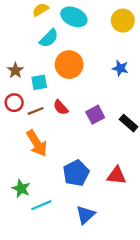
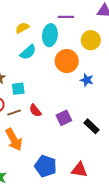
cyan ellipse: (74, 17) -> (50, 35), turned 70
orange circle: (69, 65) -> (67, 61), moved
blue pentagon: (76, 173) -> (46, 166), turned -30

